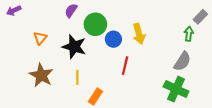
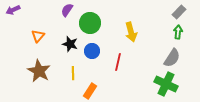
gray rectangle: (200, 17) -> (179, 12), moved
blue circle: (113, 39) -> (92, 51), moved
black star: (74, 47) -> (70, 44), size x0.7

